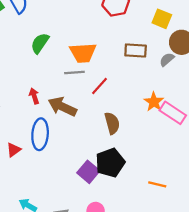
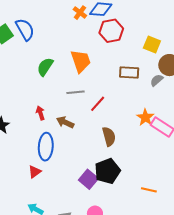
orange trapezoid: (83, 53) -> (81, 61), moved, turned -105
brown arrow: (62, 107) -> (65, 122), size x0.7
red triangle: (14, 150) -> (35, 172), moved

